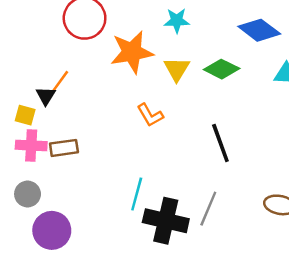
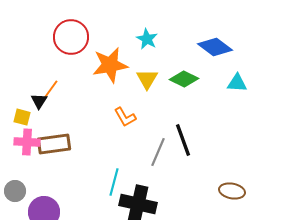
cyan star: (177, 21) -> (147, 39), turned 30
brown rectangle: (64, 148) -> (54, 144), size x1.4
gray circle: (28, 194) -> (15, 191), moved
gray line: (208, 209) -> (158, 152), moved

